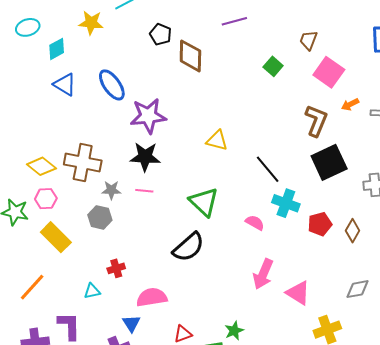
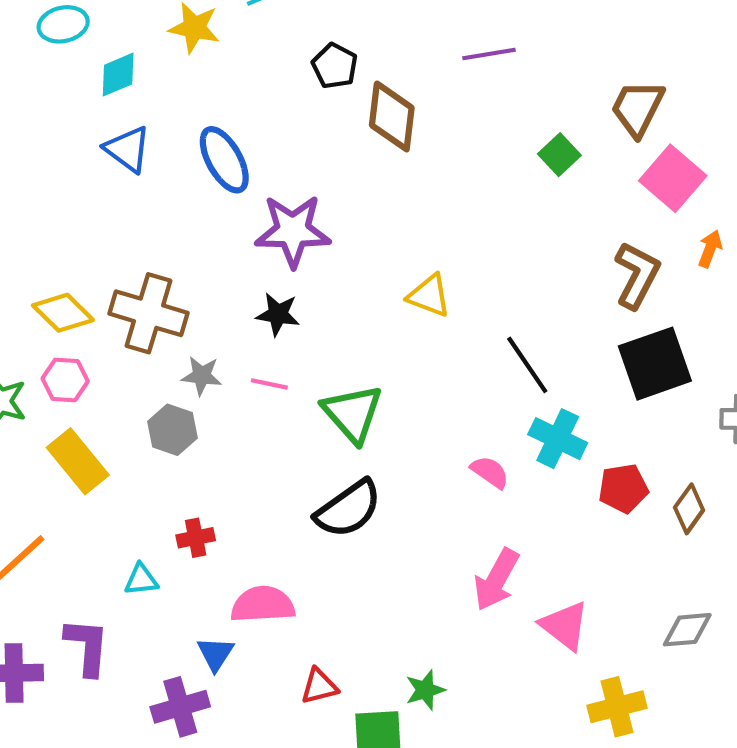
brown trapezoid: (308, 40) -> (638, 108), size x1.4
orange arrow: (350, 104) -> (710, 249), turned 132
black star: (145, 157) -> (278, 314), size x0.7
green triangle: (204, 202) -> (353, 413), moved

